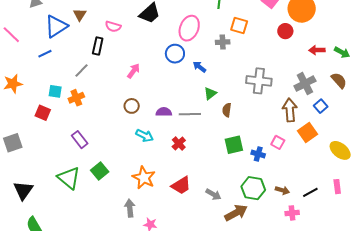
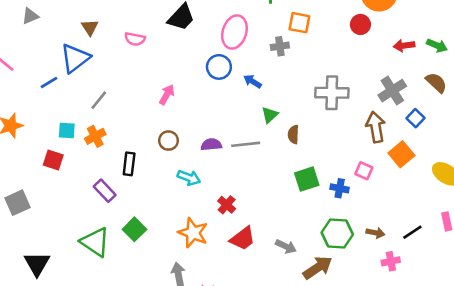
blue triangle: (56, 26) -> (75, 58), moved
black rectangle: (98, 46) -> (129, 164), moved
red cross: (179, 143) -> (227, 205), moved

